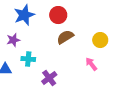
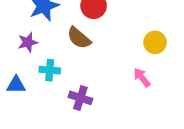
brown semicircle: (65, 37) -> (79, 38), moved, turned -108
purple cross: (49, 78) -> (80, 98), turned -35

